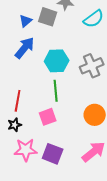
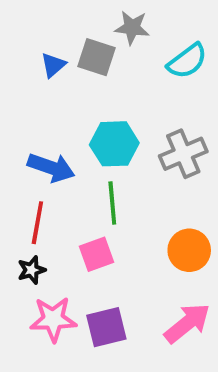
blue arrow: (25, 48) -> (51, 168), moved, turned 70
purple square: (53, 154) -> (106, 327), turned -35

